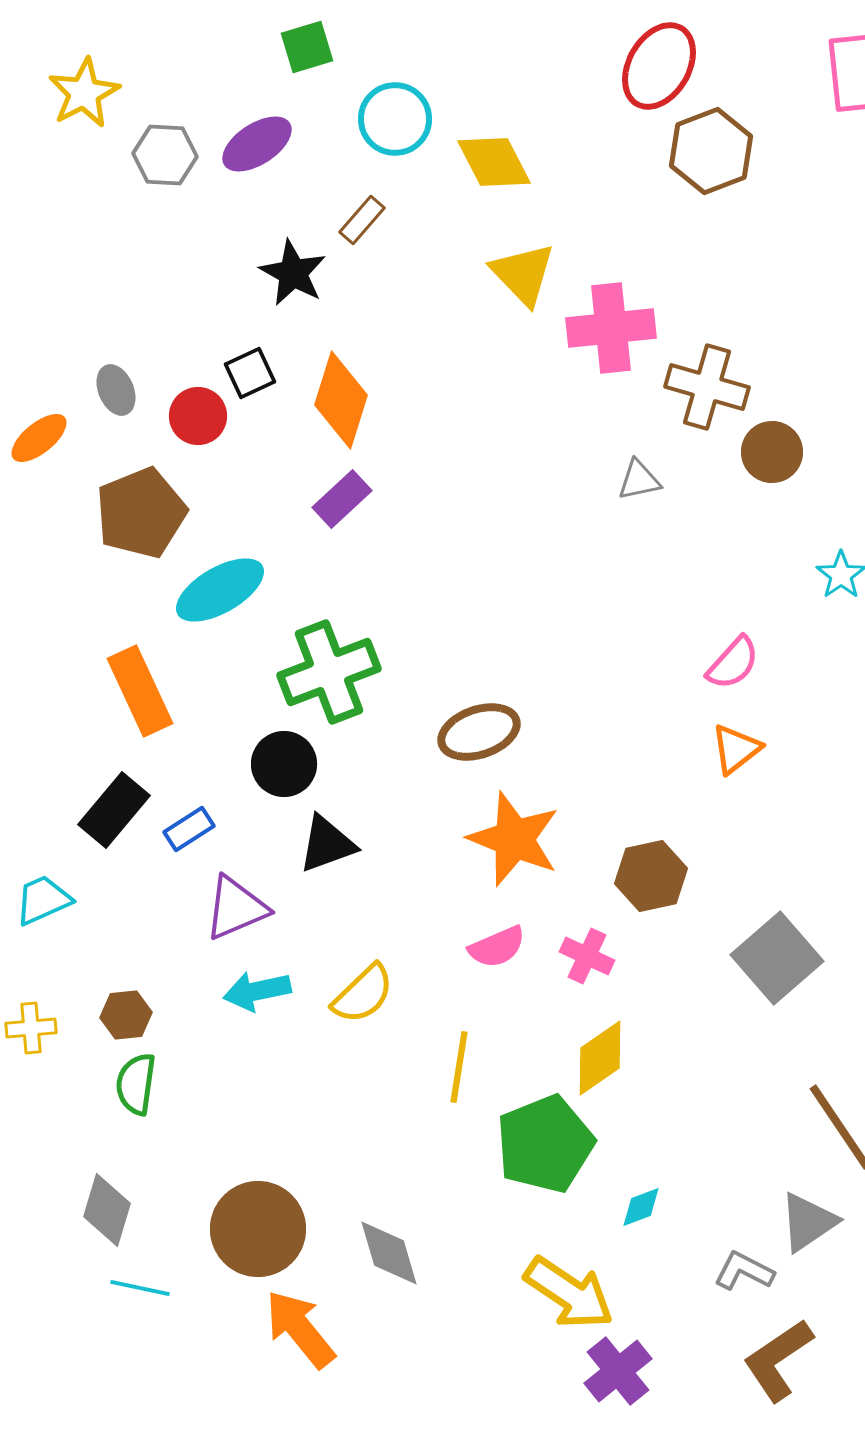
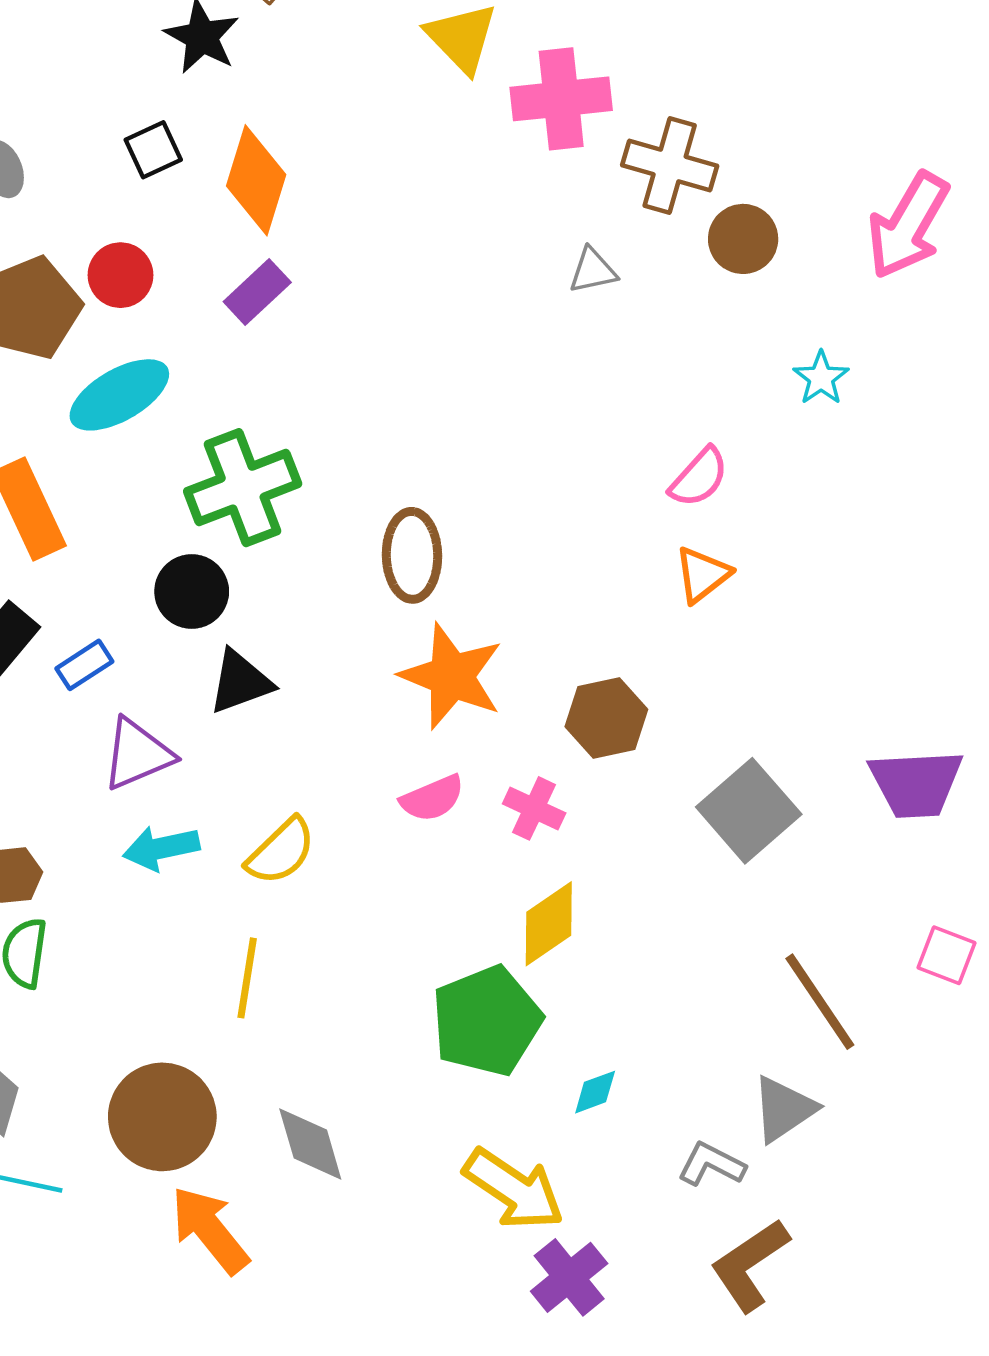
red circle: (198, 416) -> (120, 275), moved
brown ellipse: (479, 732) -> (412, 555), turned -72
yellow line: (459, 1067) -> (247, 978), moved

